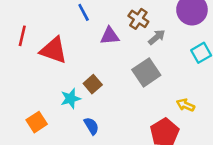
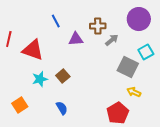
brown cross: (138, 19) -> (98, 26), turned -35
gray square: (146, 72) -> (128, 67), moved, turned -30
cyan star: (71, 99) -> (40, 79), moved

